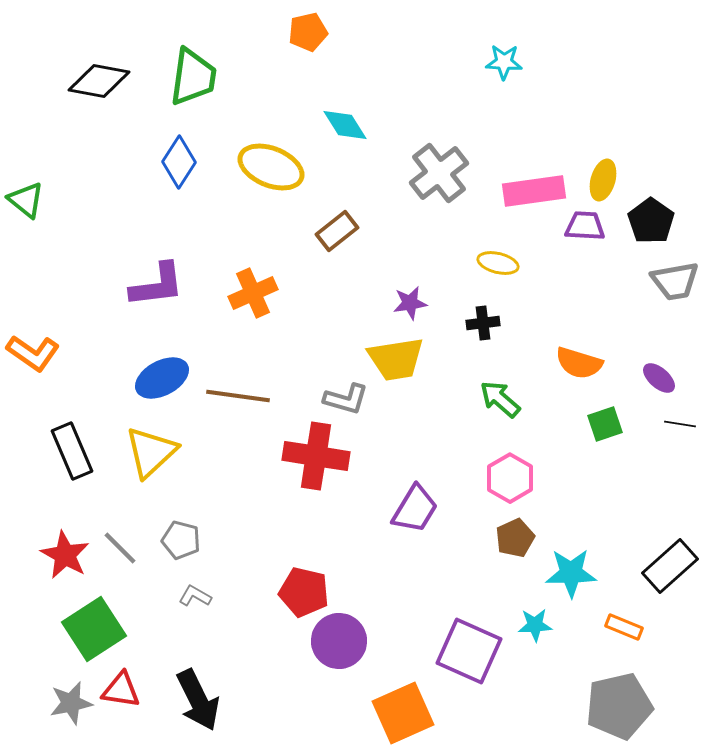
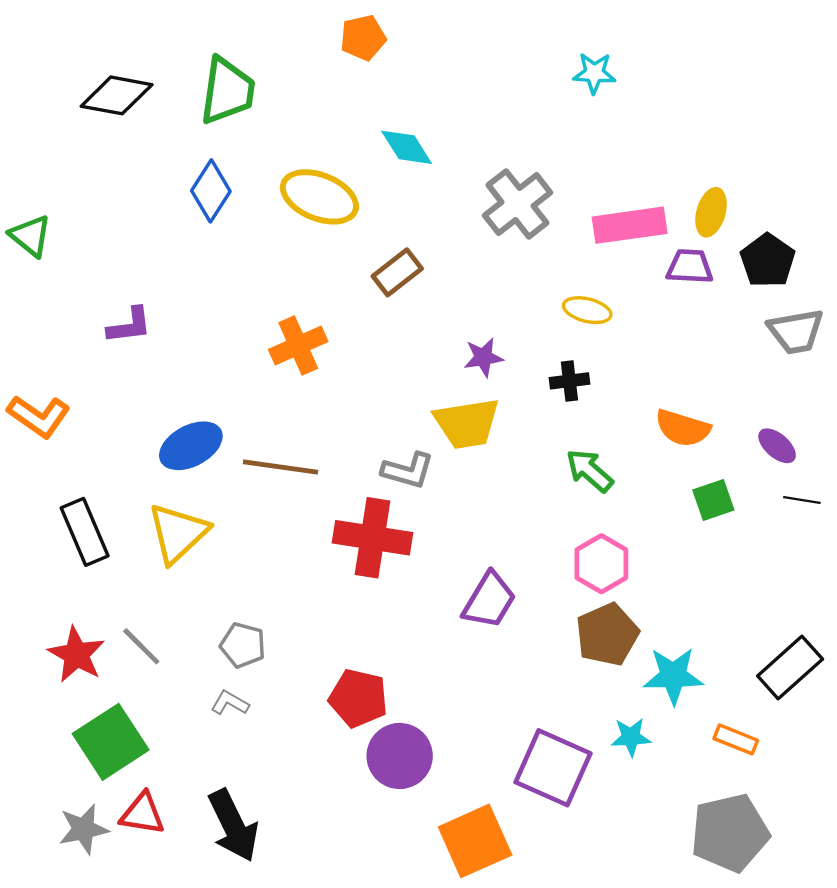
purple L-shape: (157, 285) -> (130, 325), moved, size x0.7
brown pentagon: (515, 538) -> (607, 634), size x1.4
gray pentagon: (181, 540) -> (243, 645), moved

